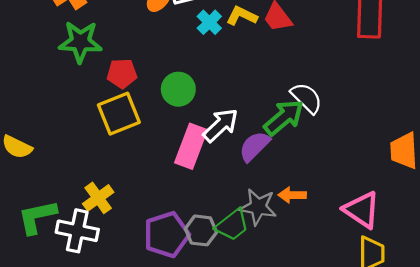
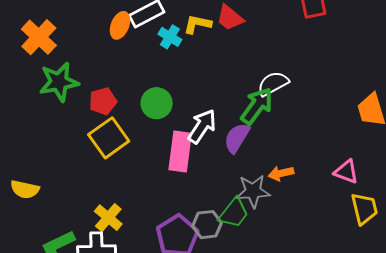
white semicircle: (307, 98) -> (273, 84), turned -60
pink triangle: (362, 210) -> (346, 172), size x0.7

